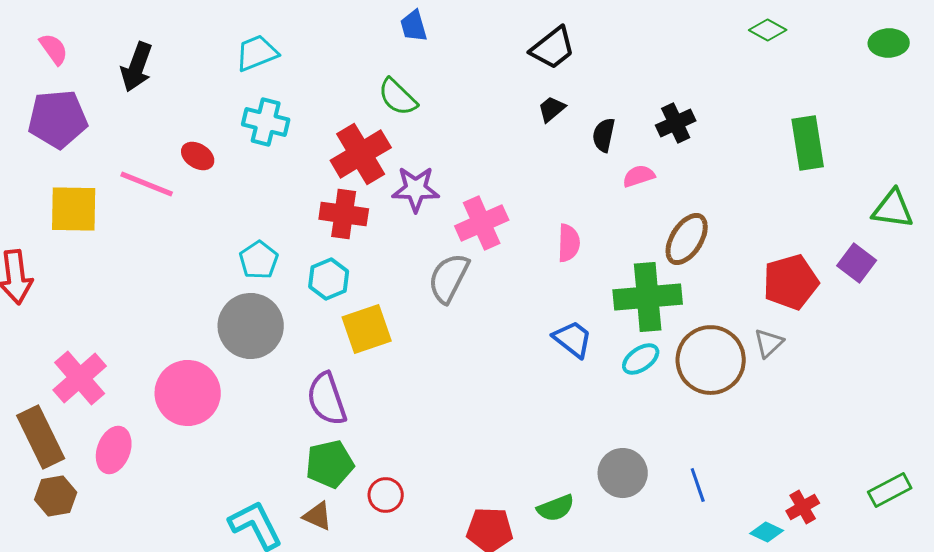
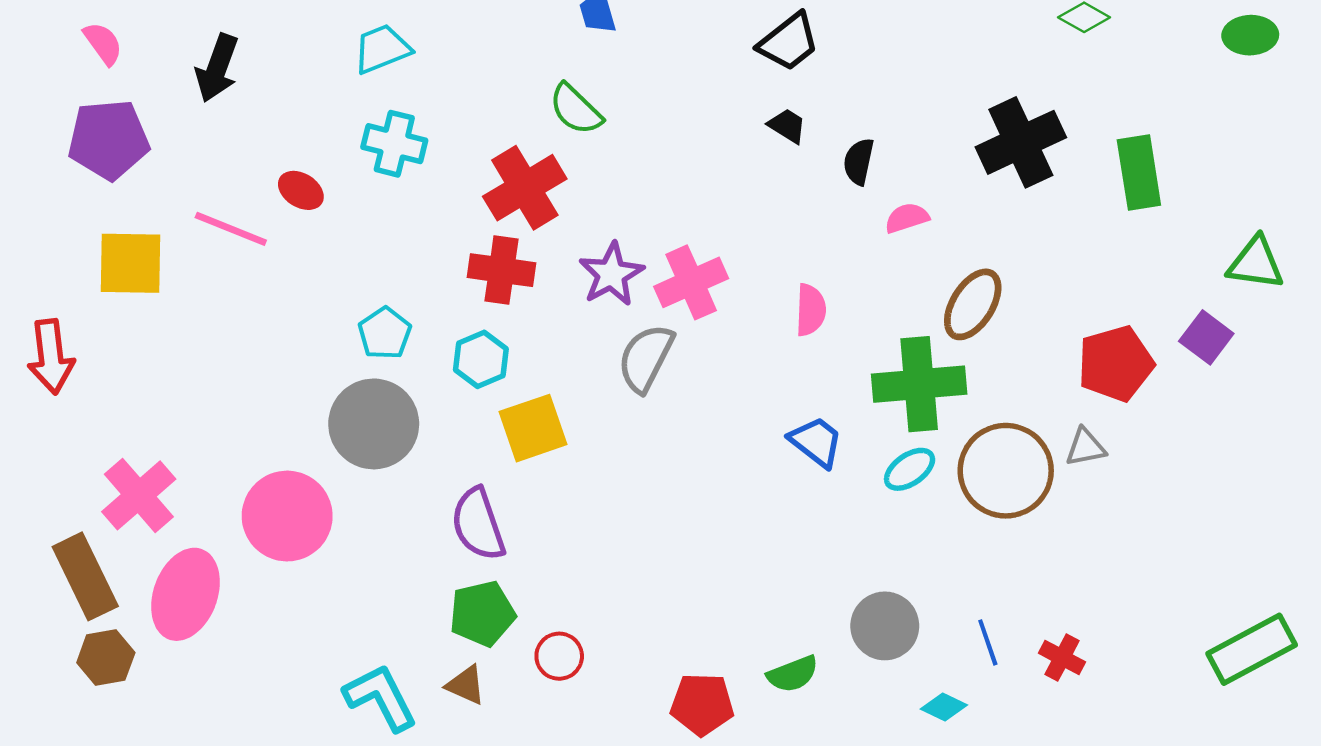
black trapezoid: (552, 109) -> (787, 126), turned 72
black cross: (676, 123) -> (1021, 142), moved, size x1.6
purple star: (416, 189) -> (611, 274), moved, turned -30
gray triangle: (769, 343) -> (1085, 447), turned 32
pink ellipse: (114, 450) -> (185, 594), size x1.4
green rectangle: (890, 490) -> (1252, 649), size x1.5
red cross: (803, 507) -> (1062, 658), moved, turned -32
cyan diamond: (767, 532) -> (944, 707), moved

